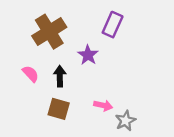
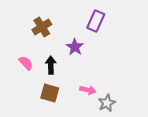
brown cross: (49, 32) -> (42, 27), size x0.7

